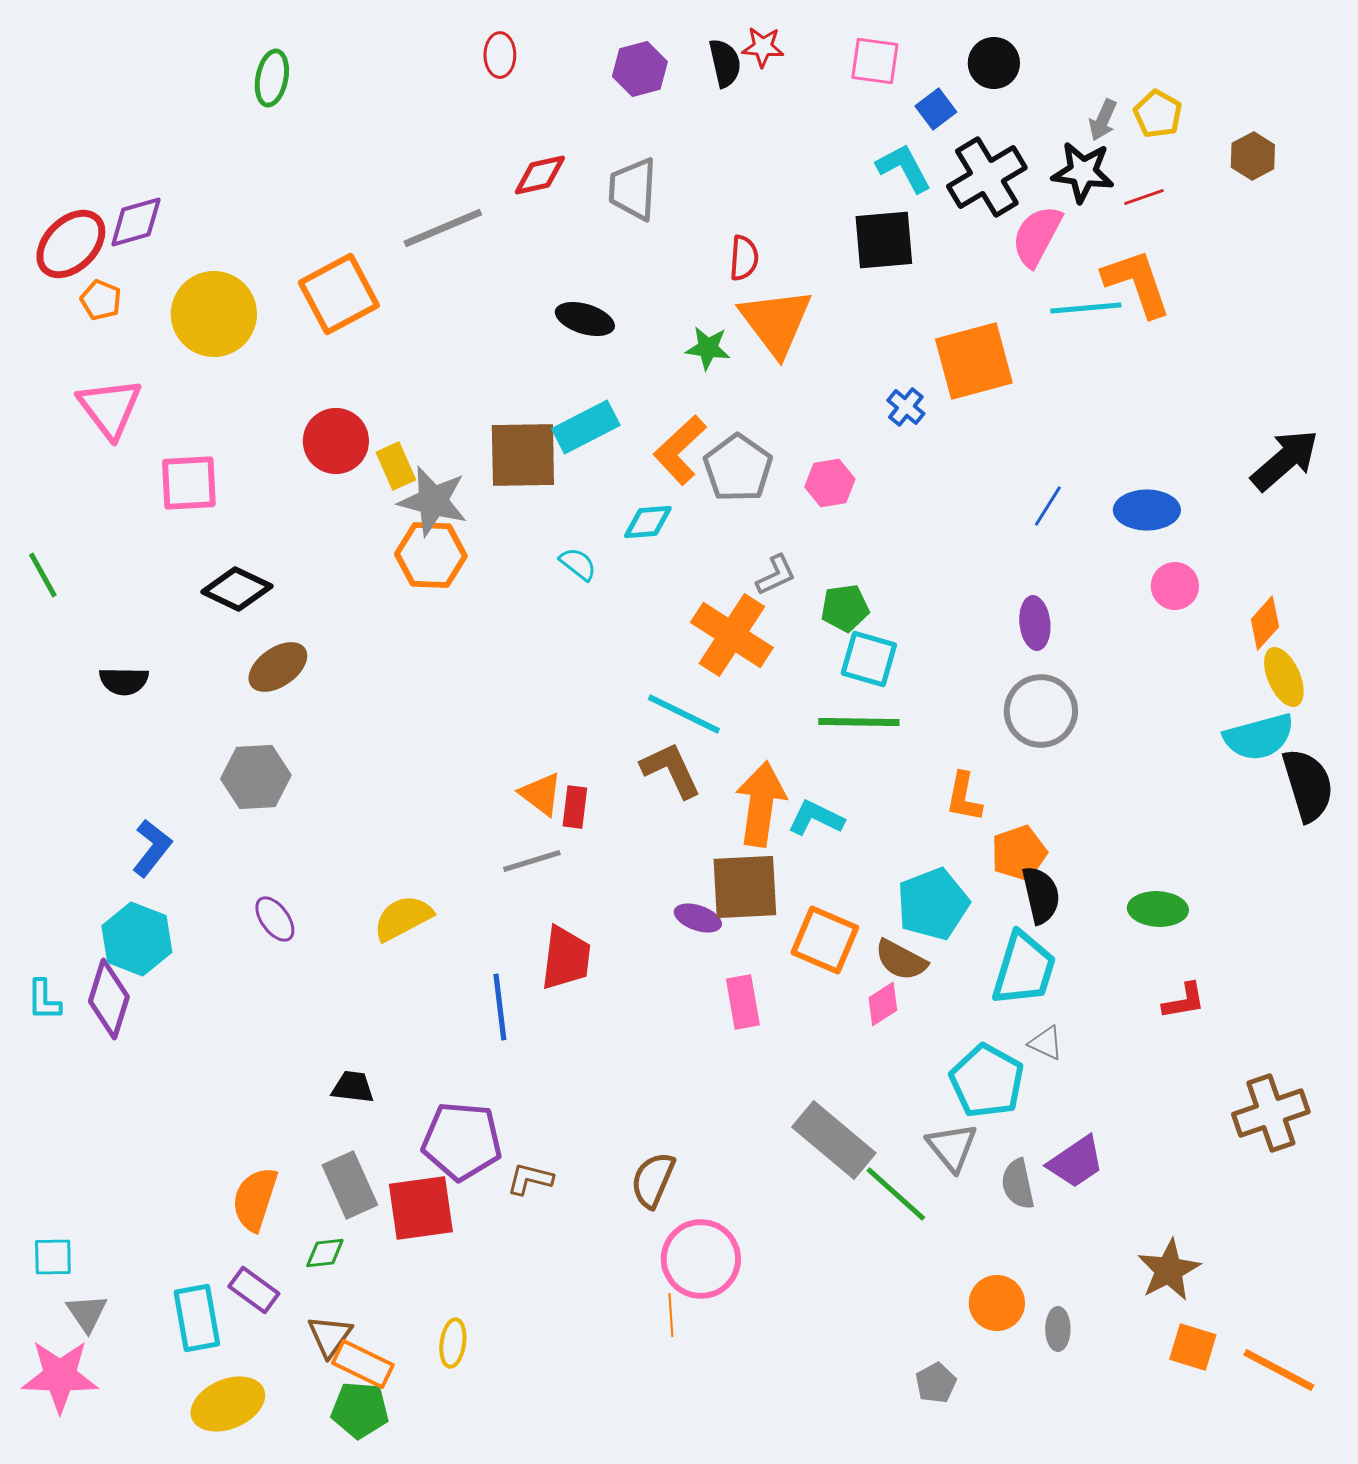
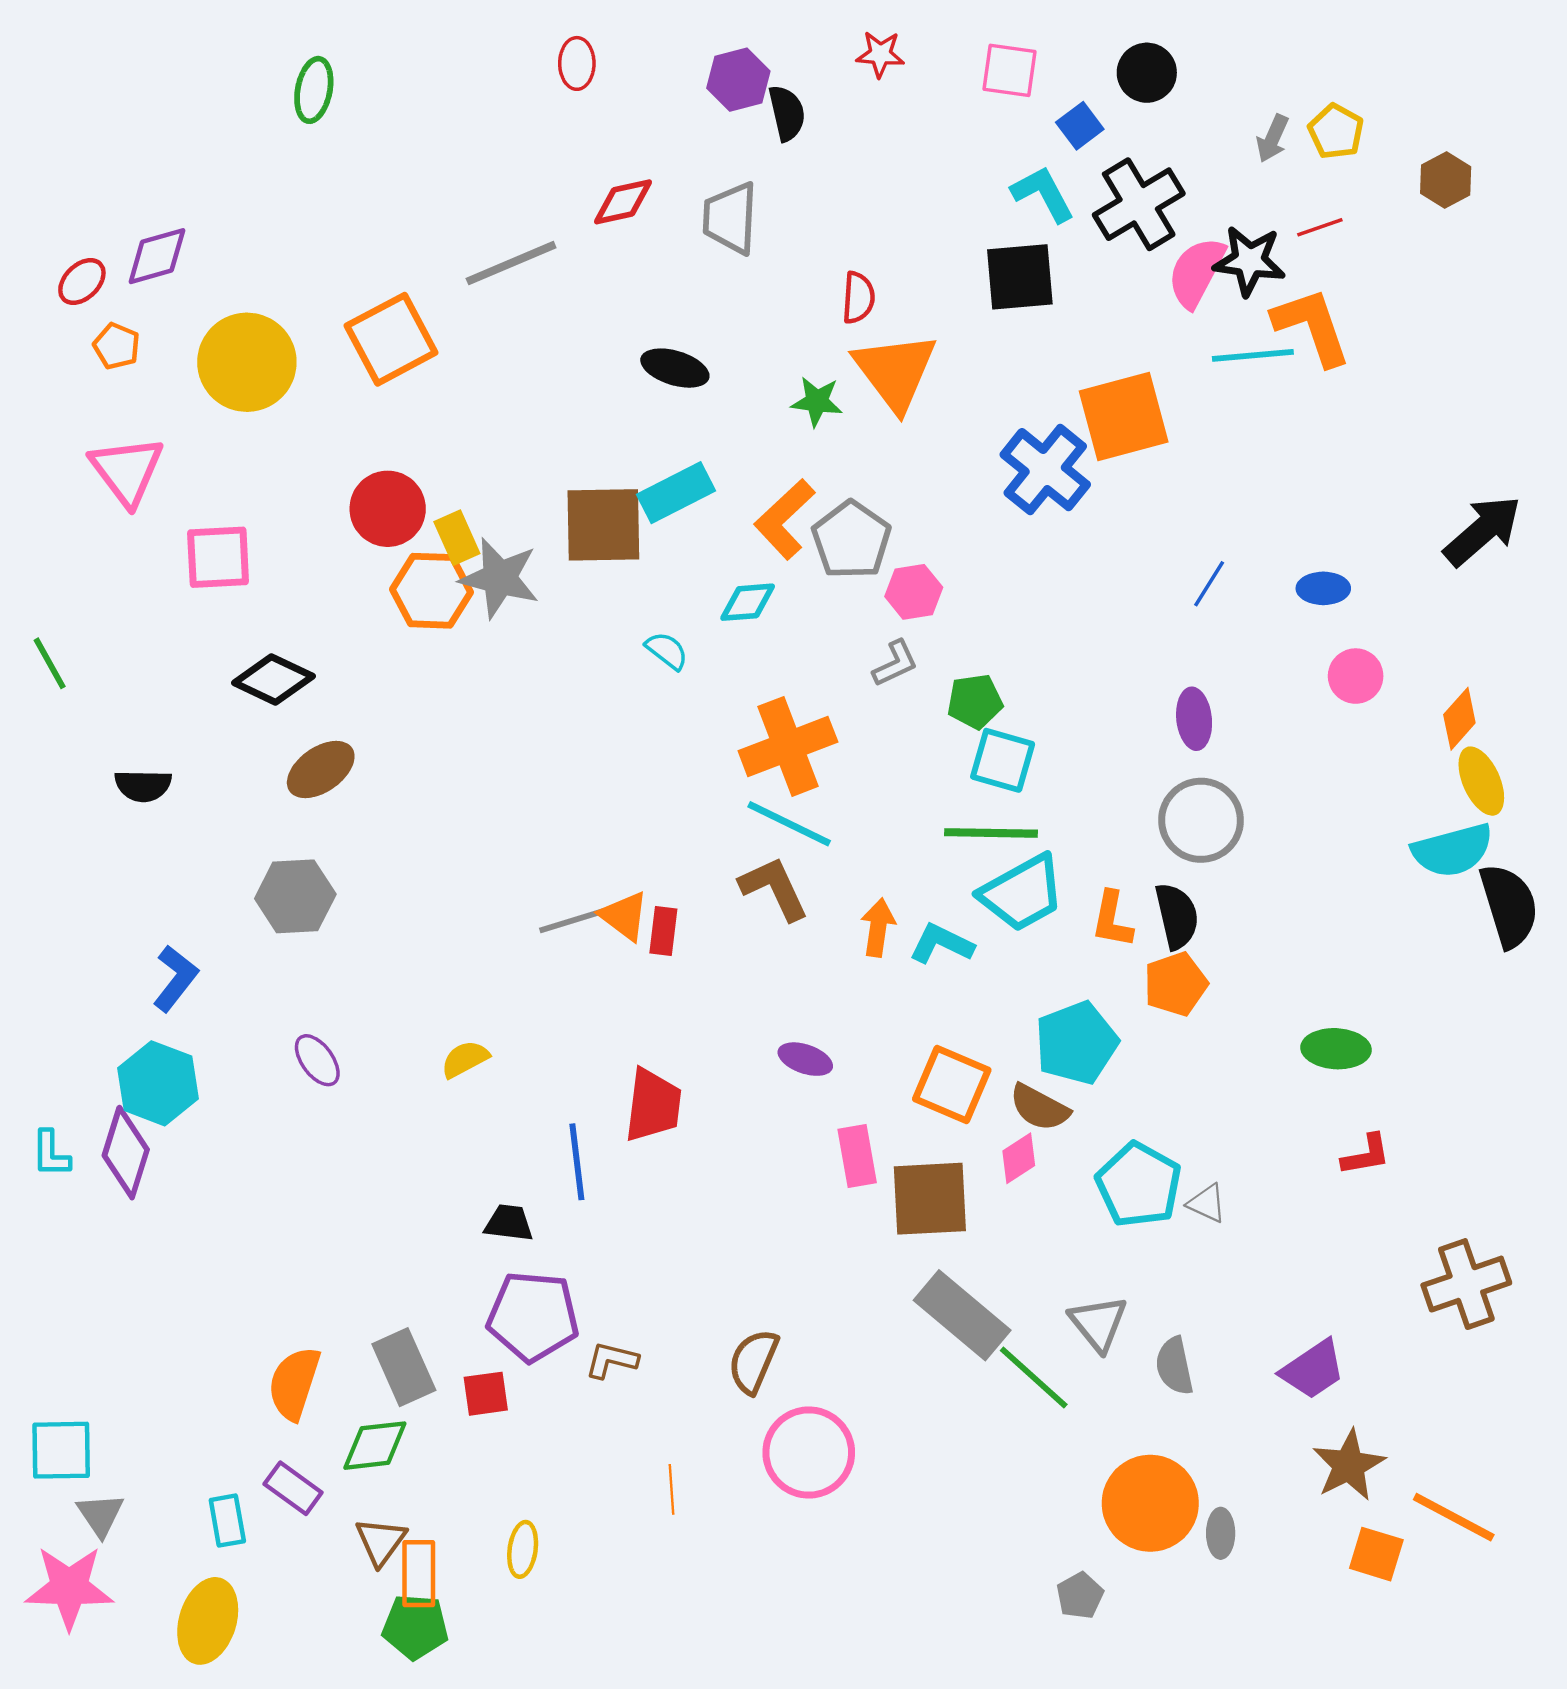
black semicircle: (725, 63) -> (787, 113), moved
black star: (1083, 172) -> (1249, 261), moved
red ellipse: (71, 244) -> (82, 281), size x0.6
blue cross: (906, 407) -> (1045, 470), size x2.0
pink hexagon: (830, 483) -> (914, 592), moved
blue ellipse: (1147, 510) -> (1323, 588), size x0.7
orange hexagon: (431, 555) -> (431, 591), moved
orange cross: (732, 635) -> (788, 746), moved, turned 36
orange arrow: (761, 804) -> (878, 928), size x0.6
gray line: (532, 861) -> (572, 921), moved
brown square: (745, 887) -> (930, 1199), moved
black semicircle: (1041, 895) -> (1177, 916), moved
yellow semicircle: (403, 918) -> (465, 1059), size x0.7
cyan trapezoid: (1024, 969) -> (1022, 893), moved, turned 44
cyan pentagon: (987, 1081) -> (1139, 1185), moved
black trapezoid: (353, 1087) -> (509, 1223), moved
purple trapezoid: (1076, 1162) -> (1313, 1369), moved
red square: (421, 1208) -> (486, 1394), size x0.6
green diamond: (325, 1253) -> (375, 1446), size x1.5
cyan square: (53, 1257) -> (61, 1450), size x1.4
orange circle: (997, 1303) -> (1150, 1503), size x1.5
orange line: (671, 1315) -> (671, 1489), moved
cyan rectangle: (197, 1318) -> (227, 1521), size x0.7
orange rectangle: (363, 1364) -> (419, 1574), turned 64
orange line: (1279, 1370) -> (1454, 1517), moved
yellow ellipse: (228, 1404) -> (208, 1621), moved, turned -50

